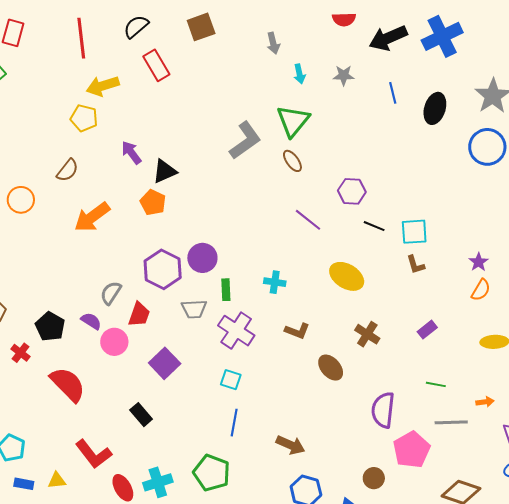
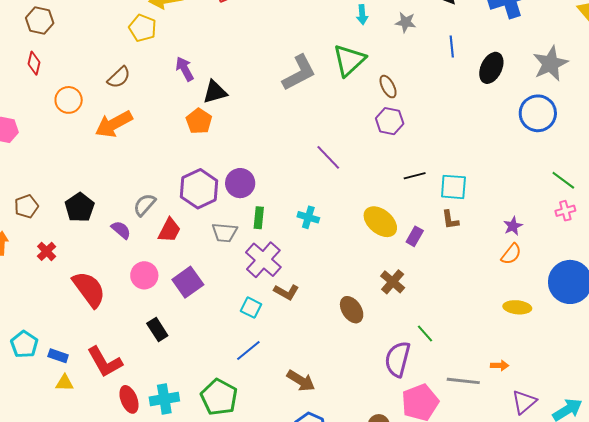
brown ellipse: (292, 161) -> (388, 87), moved
purple hexagon: (352, 191) -> (390, 121), moved
orange arrow: (92, 217) -> (114, 124), moved
purple line: (308, 220) -> (328, 157), moved
black line: (374, 226) -> (415, 176), turned -45
black pentagon: (50, 326) -> (80, 207), moved
purple rectangle: (427, 330) -> (415, 236), moved, turned -30
brown L-shape: (297, 331) -> (286, 292), moved
pink circle: (114, 342) -> (144, 275), moved
green line: (436, 384) -> (425, 333), moved, turned 30
blue line: (234, 423) -> (248, 351), turned 32
blue rectangle: (24, 484) -> (58, 356), moved

